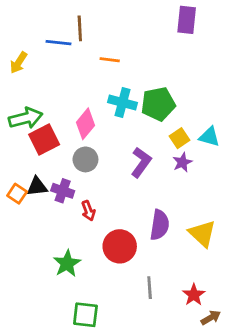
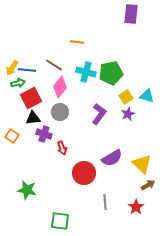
brown line: (80, 28) -> (54, 65), moved, turned -54
blue line: (58, 43) -> (27, 70), moved
yellow arrow: (19, 63) -> (12, 68), moved
green arrow: (26, 118) -> (18, 83), size x0.6
black triangle: (37, 187) -> (33, 118), moved
purple semicircle: (160, 225) -> (112, 158), turned 50
green star: (67, 263) -> (27, 190), moved, turned -30
brown arrow: (211, 318) -> (148, 185), moved

